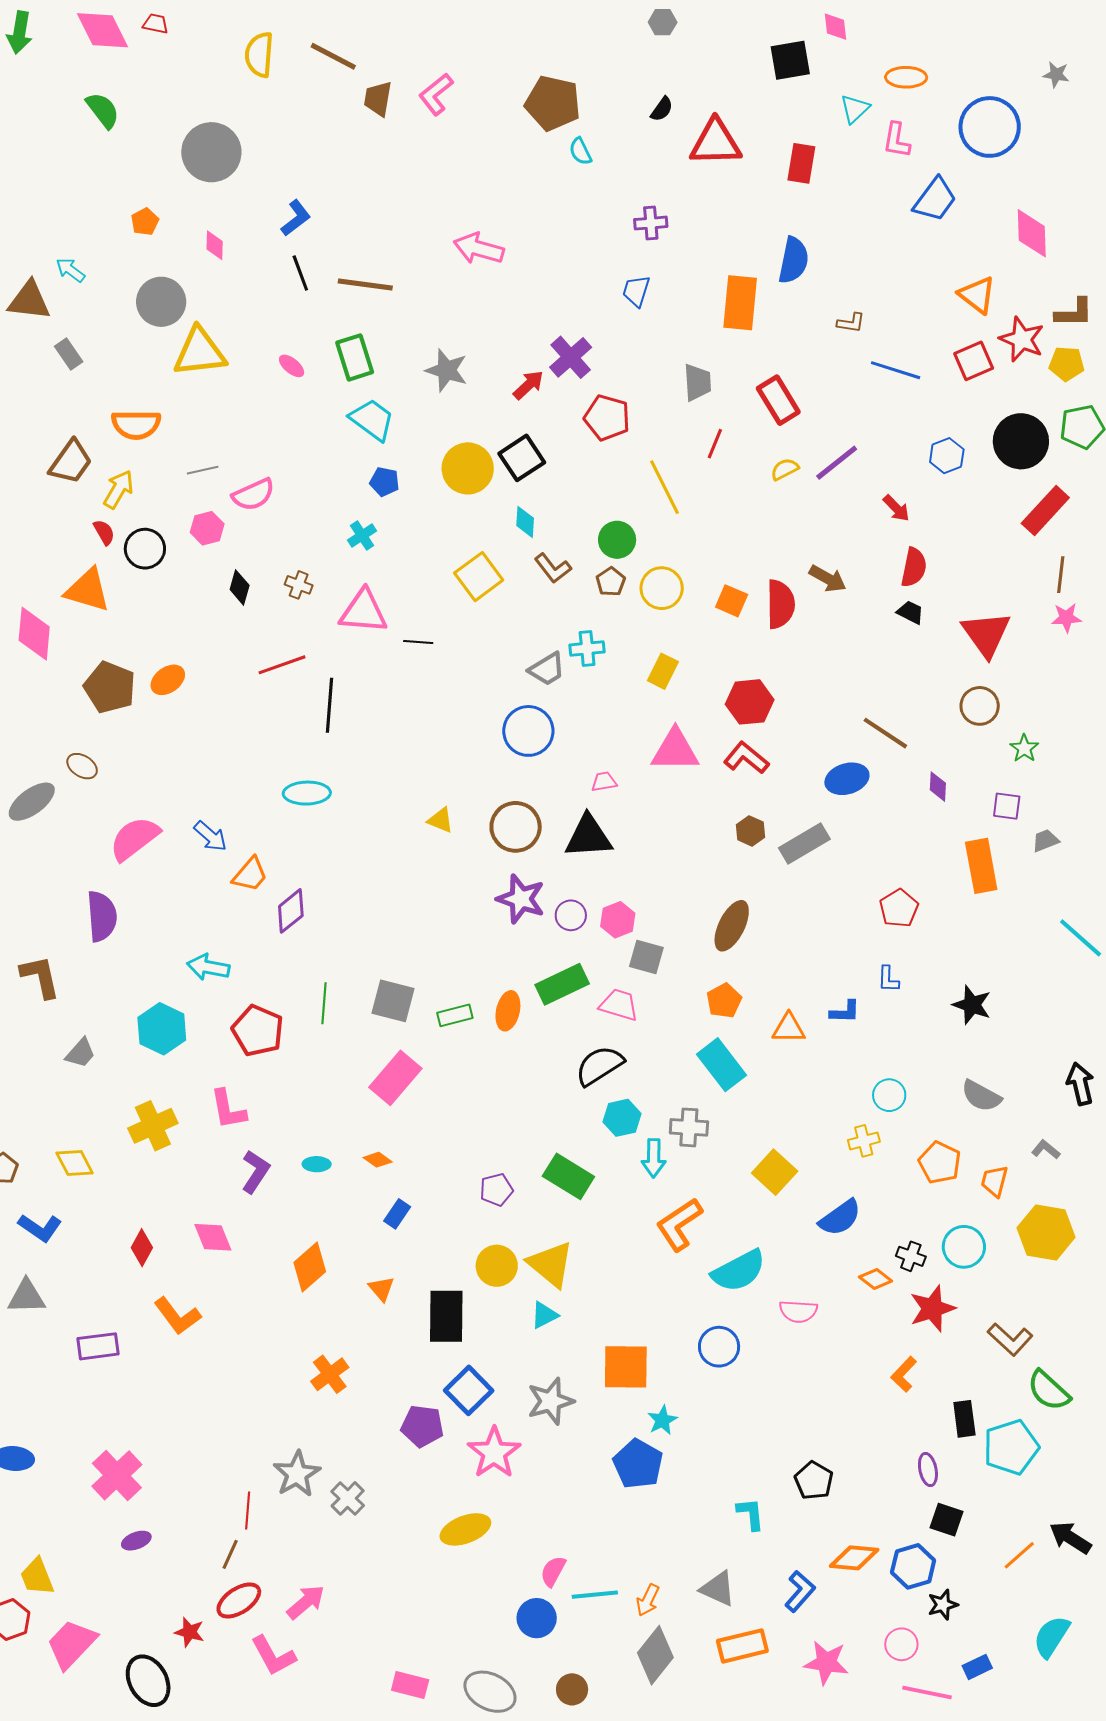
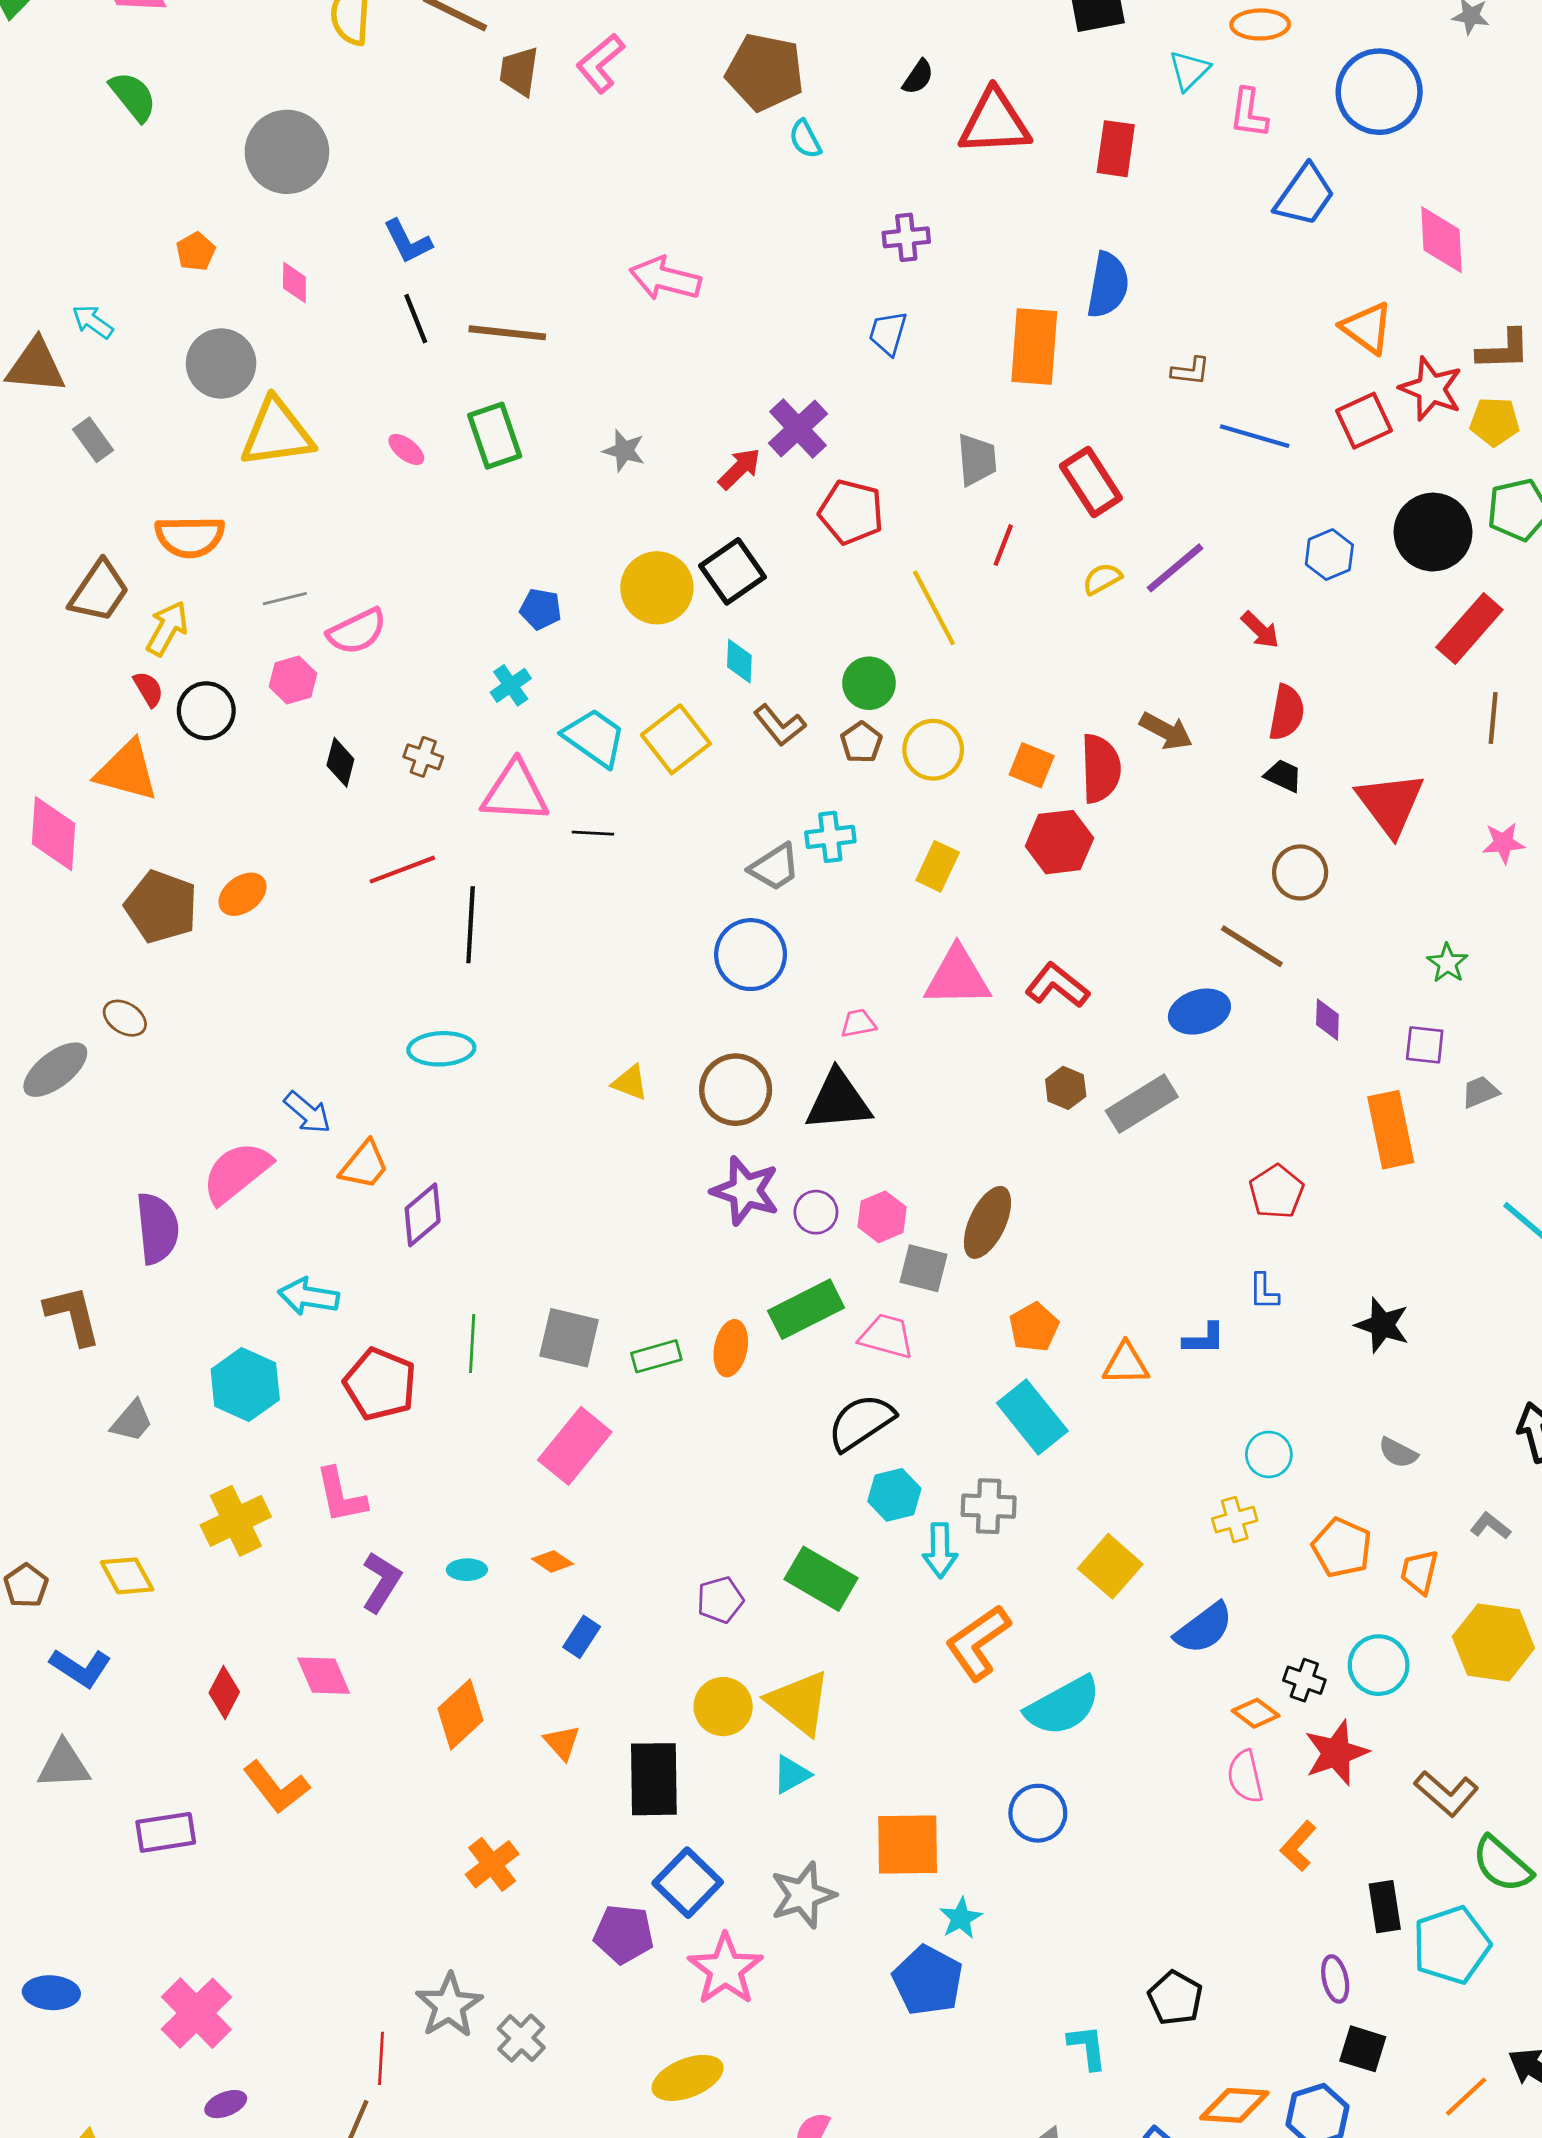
blue L-shape: (296, 218) -> (408, 241), turned 102
gray star: (447, 370) -> (624, 451), size x0.7
cyan trapezoid: (372, 420) -> (594, 738), moved
pink star: (1066, 618) -> (1503, 843), moved
red hexagon: (750, 702) -> (1059, 842), moved
brown circle: (980, 706) -> (1300, 872), moved
pink semicircle: (134, 839) -> (237, 1172), moved
brown ellipse: (732, 926) -> (987, 1222), moved
gray semicircle: (981, 1096) -> (1398, 1453), size x0.7
pink semicircle: (798, 1311) -> (1245, 1777), moved, turned 75

